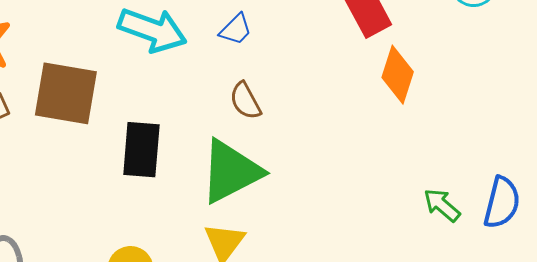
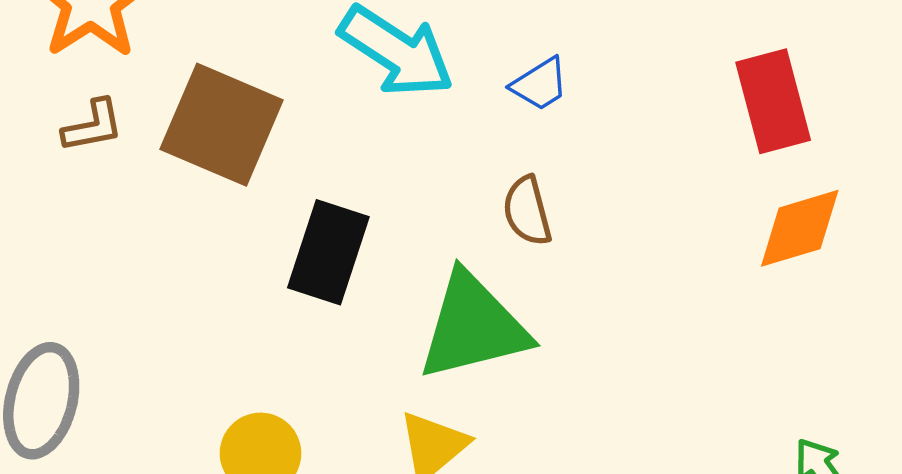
orange diamond: (398, 75) -> (800, 228), turned 42

